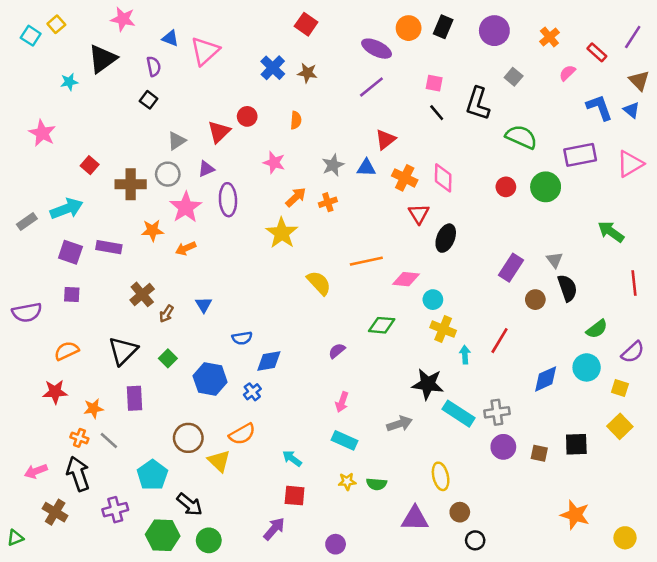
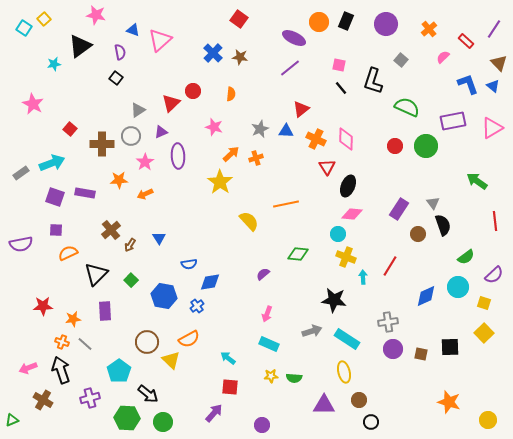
pink star: (186, 207) -> (145, 162), size x0.7
pink diamond: (406, 279) -> (352, 214), moved
orange semicircle: (67, 351) -> (68, 253), moved
cyan rectangle: (459, 414) -> (347, 339), moved

